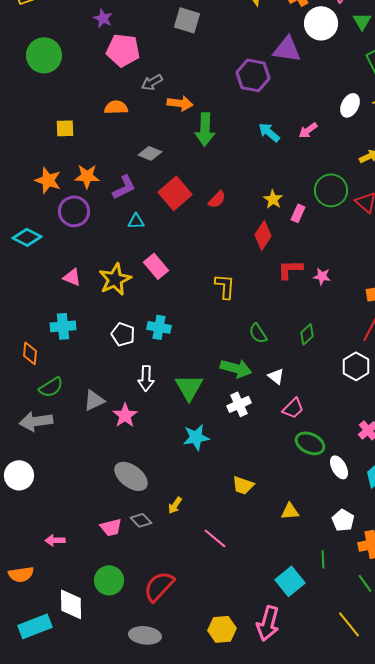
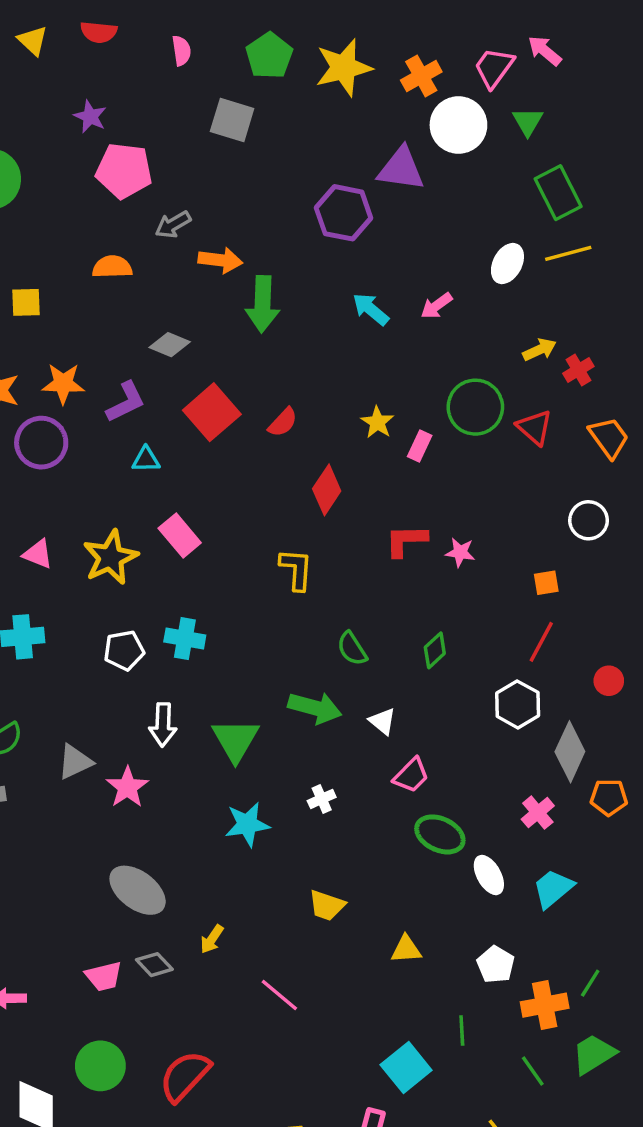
red diamond: (263, 235) -> (327, 490), moved
white pentagon: (123, 334) -> (124, 650), turned -30
white cross: (239, 404) -> (322, 799), moved, size x0.7

